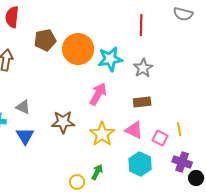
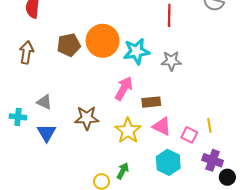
brown pentagon: (45, 40) -> (69, 45), moved
gray star: (143, 68) -> (171, 61), turned 30
brown rectangle: (142, 102) -> (151, 102), moved

